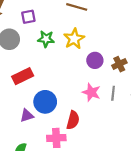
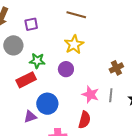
green star: (46, 39) -> (37, 61), moved
purple circle: (95, 60) -> (66, 69), moved
red semicircle: (73, 120) -> (84, 120), moved

